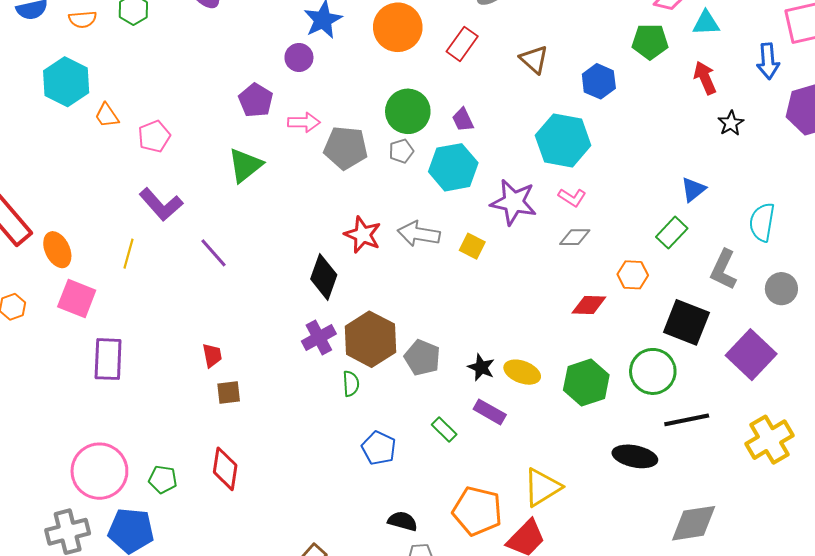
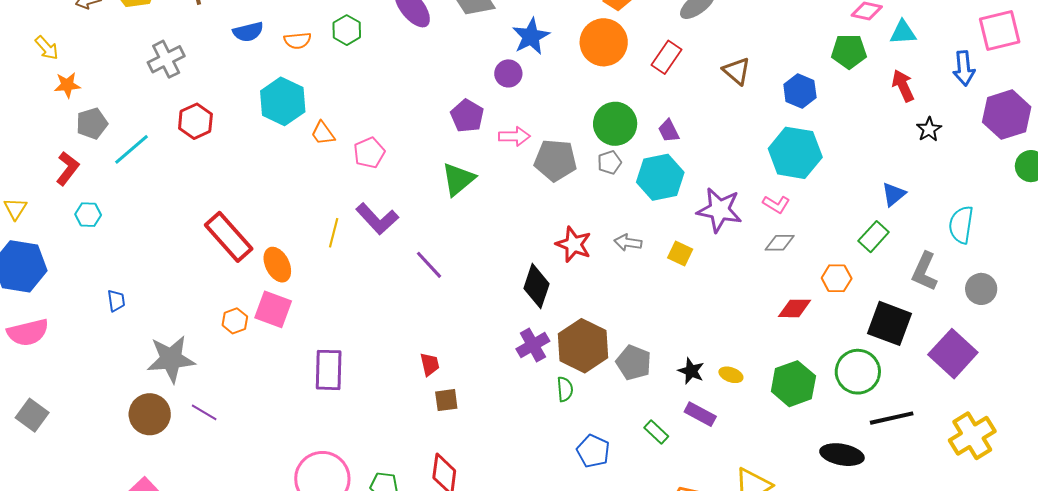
cyan hexagon: (563, 140) -> (795, 153), moved
gray arrow: (419, 234) -> (628, 242), size x0.7
yellow line: (128, 254) -> (334, 233), moved
pink square: (77, 299) -> (273, 309), moved
yellow ellipse: (522, 372) -> (731, 375), size x0.7

